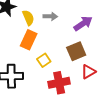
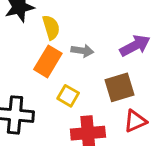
gray arrow: (50, 16) -> (82, 51), moved
yellow square: (44, 60) -> (68, 96), turned -32

